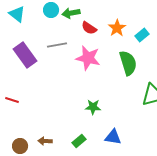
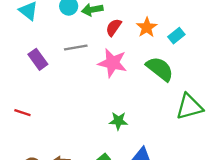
red semicircle: (89, 28) -> (114, 27), turned 91
purple rectangle: (25, 55) -> (38, 59), size x0.7
green semicircle: (128, 63) -> (160, 69), turned -35

